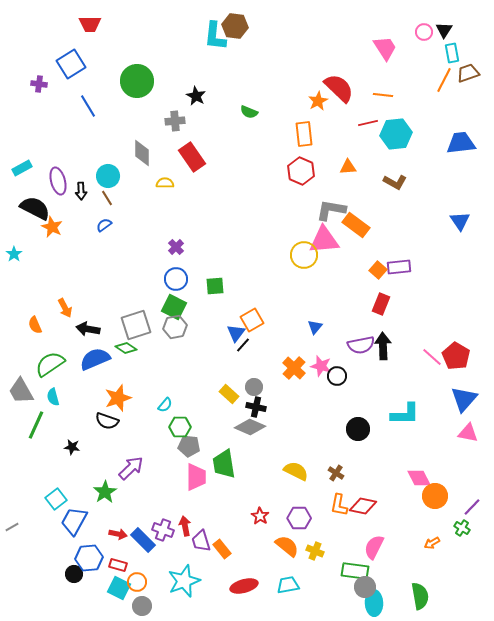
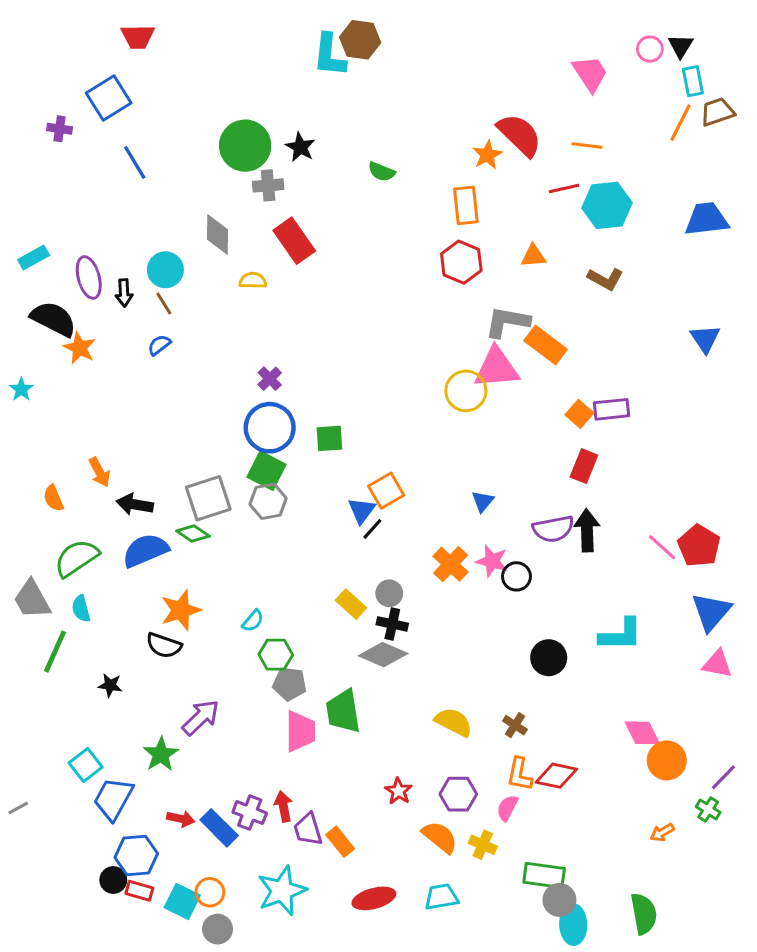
green circle: (137, 81) -> (245, 146), moved
blue circle: (176, 279) -> (270, 428), size x1.4
pink semicircle: (374, 547) -> (507, 808), moved, size x0.7
red rectangle: (118, 565) -> (139, 891), moved

